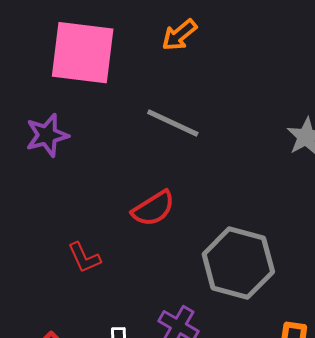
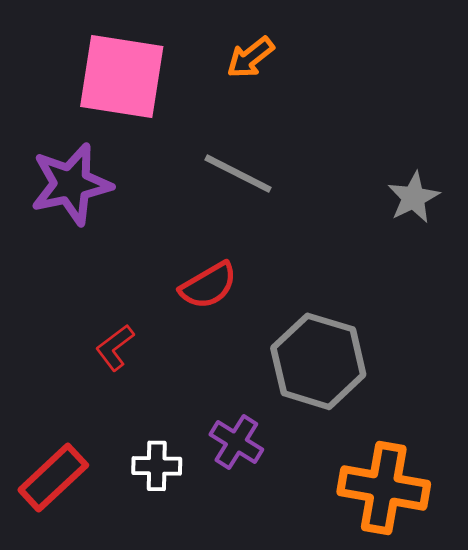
purple star: (47, 135) -> (71, 184), size x1.4
red L-shape: (84, 258) -> (115, 348), turned 75

